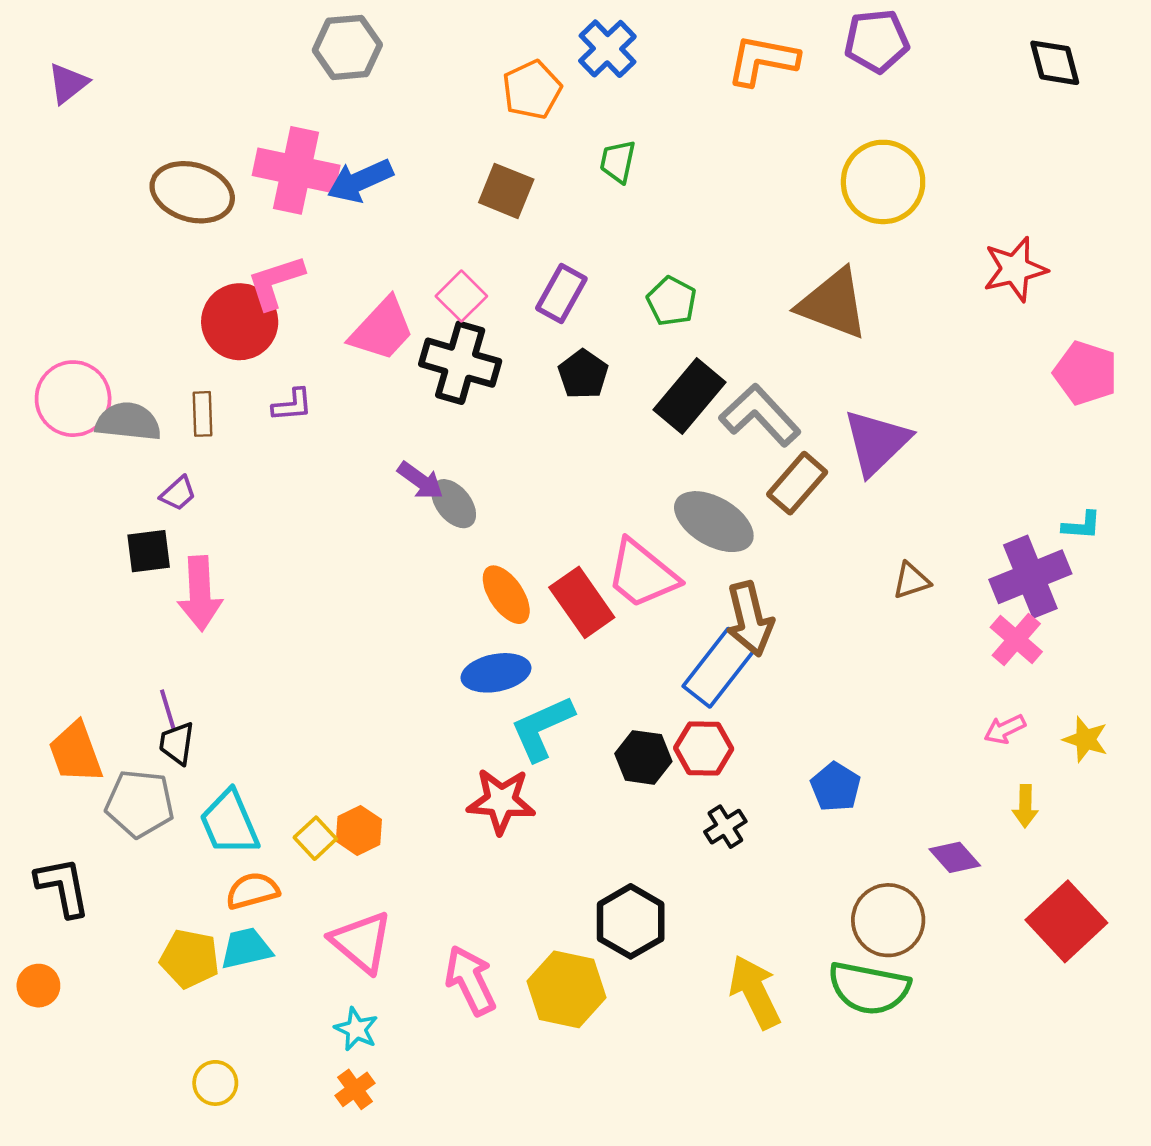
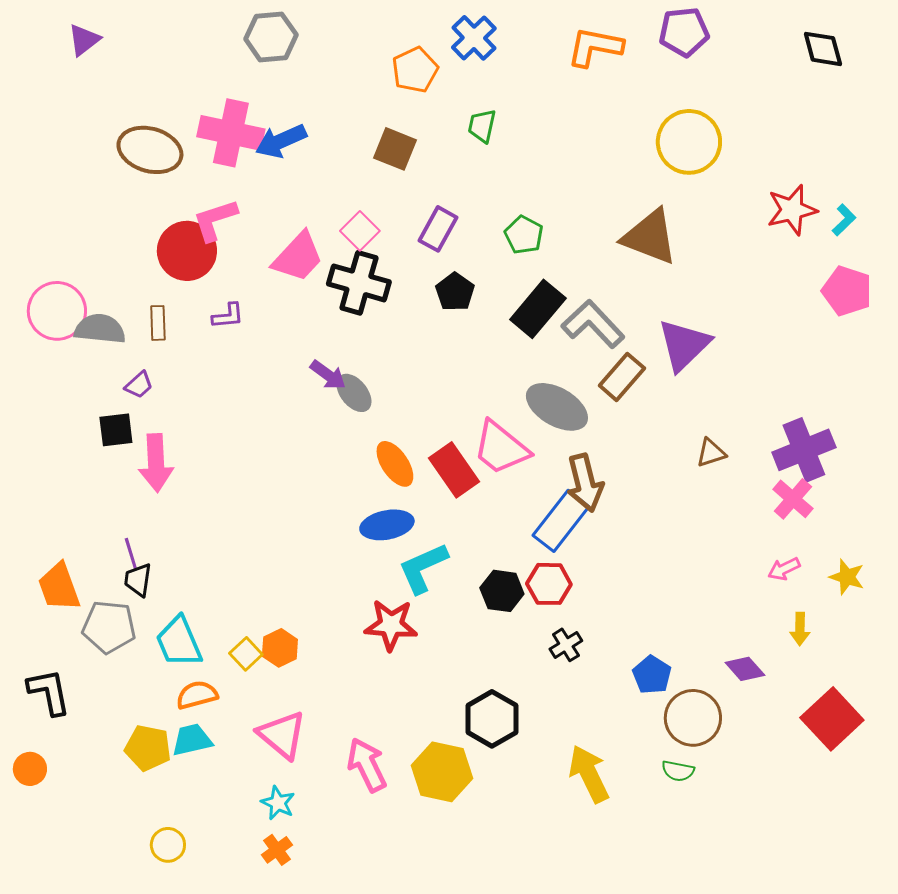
purple triangle: (68, 83) -> (84, 40), moved
cyan L-shape: (1082, 525) -> (844, 220), moved, turned -48
blue pentagon: (836, 787) -> (652, 675), moved
green semicircle: (869, 988) -> (678, 771), size x0.5

